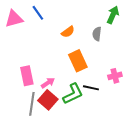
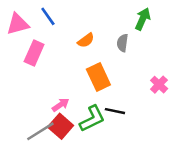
pink rectangle: (27, 76) -> (34, 53), moved, turned 36
pink cross: (115, 76) -> (159, 85), moved, turned -32
gray line: (32, 104) -> (40, 131), turned 50

